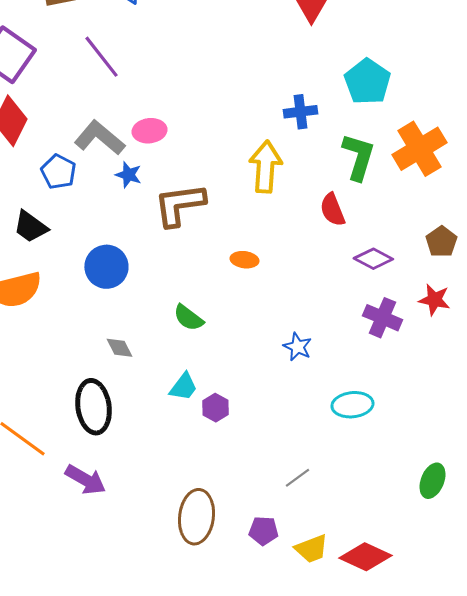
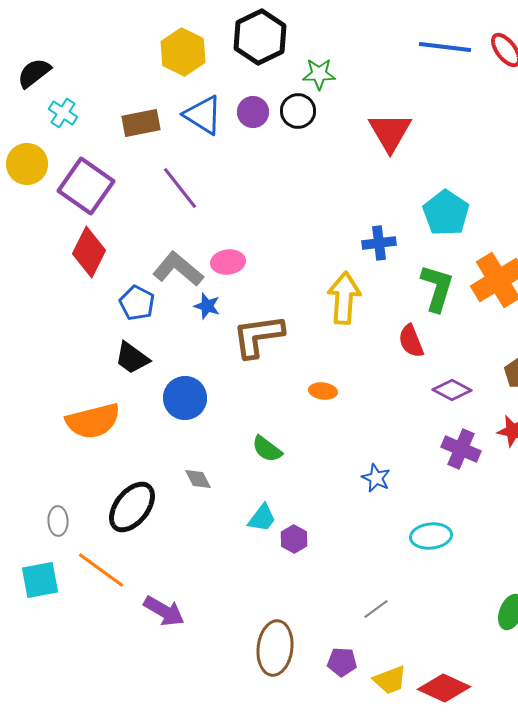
black trapezoid: (30, 227) -> (132, 358), moved
black ellipse: (93, 407) -> (132, 507), moved, turned 46

